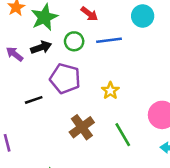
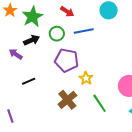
purple arrow: (15, 54) -> (16, 54), moved
purple pentagon: (65, 78) -> (67, 60), moved
yellow star: (110, 91) -> (86, 78), moved

